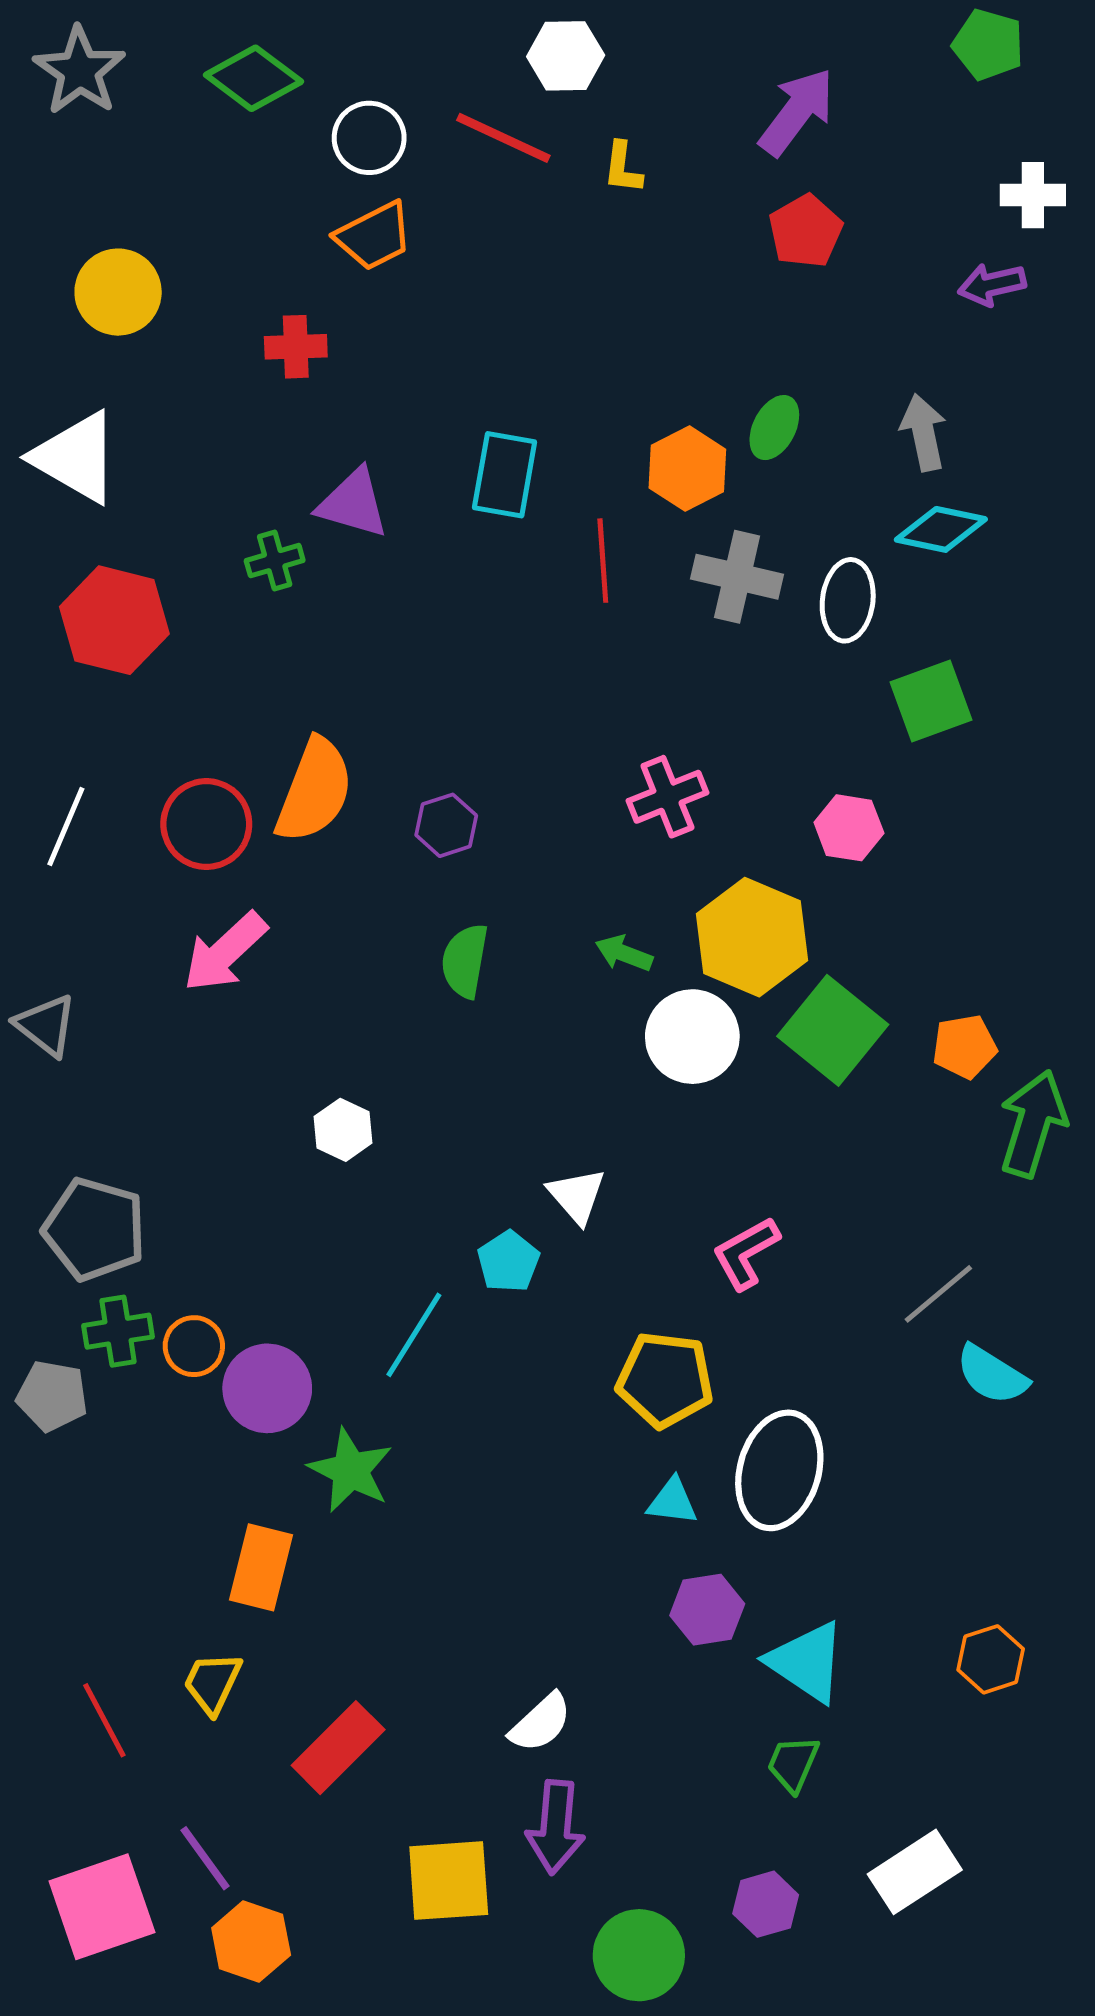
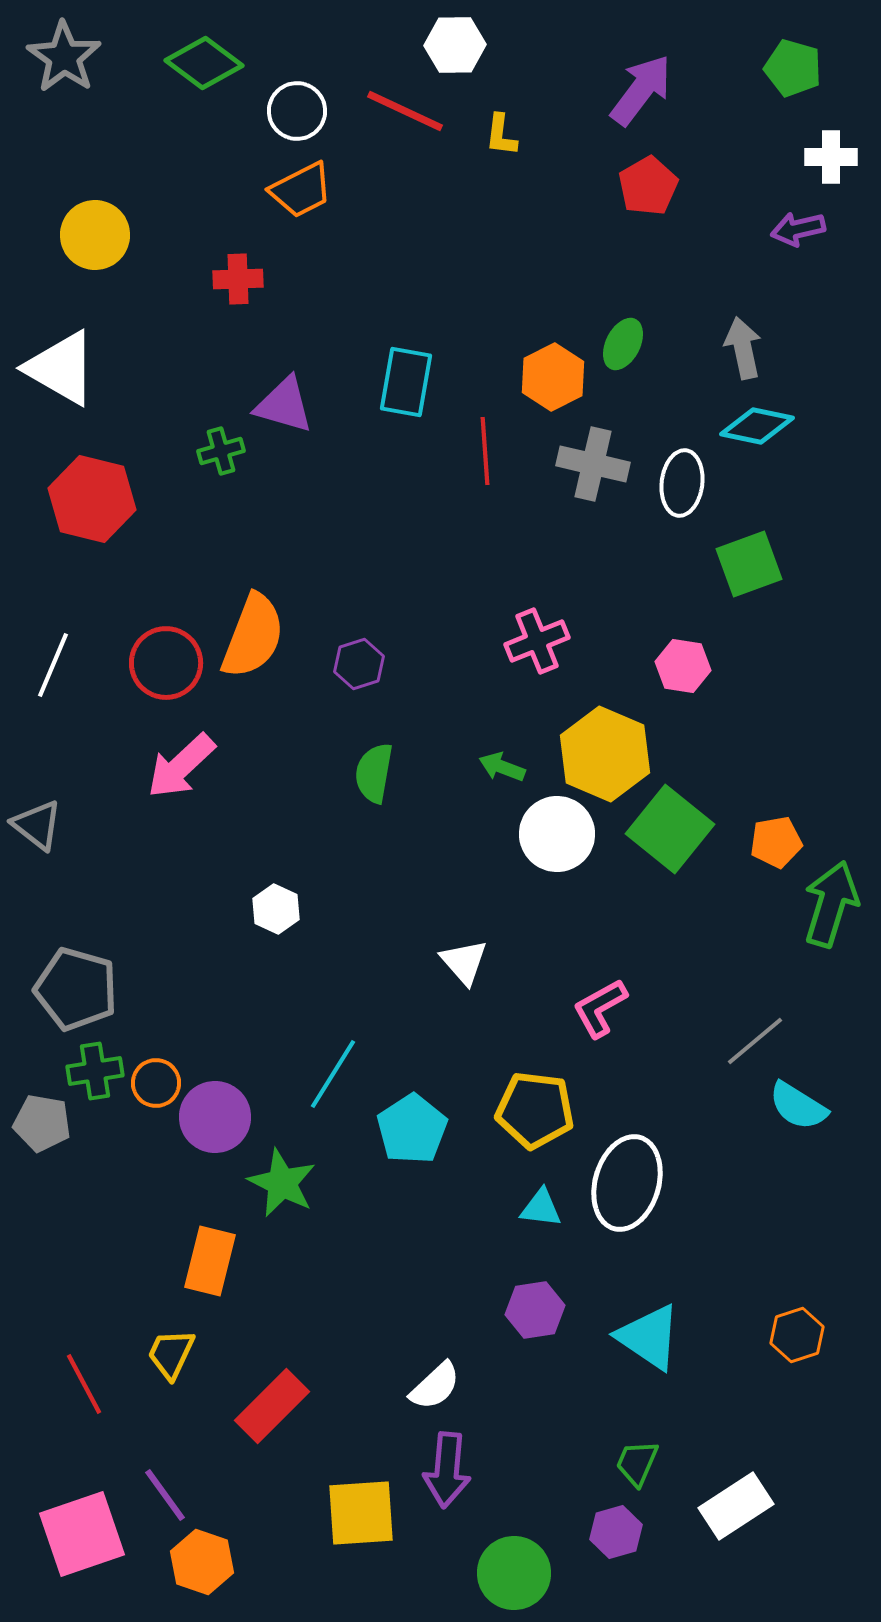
green pentagon: (988, 45) -> (793, 68), moved
cyan pentagon: (508, 1262) -> (412, 1129), moved, size x1.4
purple hexagon: (707, 1610) -> (535, 1310), moved
green trapezoid: (793, 1764) -> (637, 1463), moved

